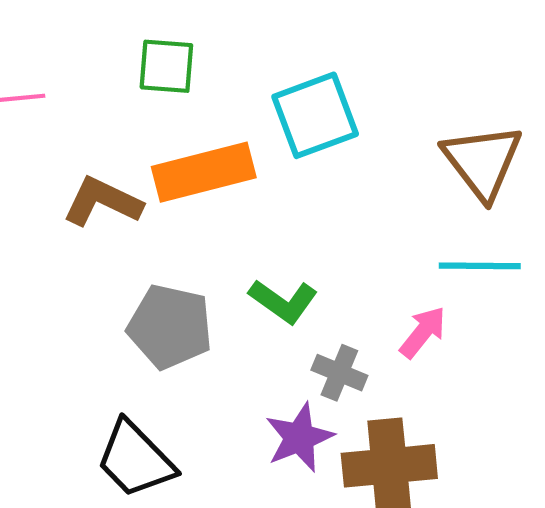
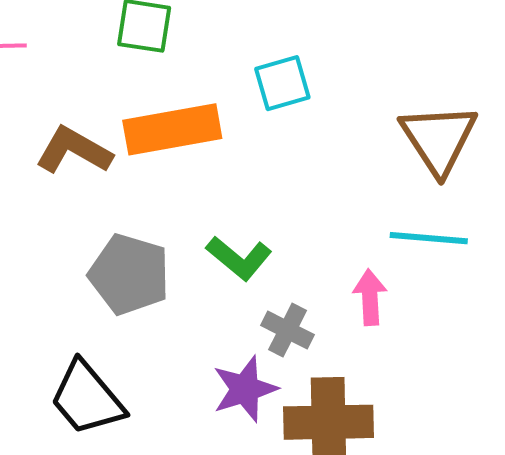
cyan square: (315, 115) -> (282, 83), size x0.7
pink arrow: (423, 332) -> (370, 297), turned -46

